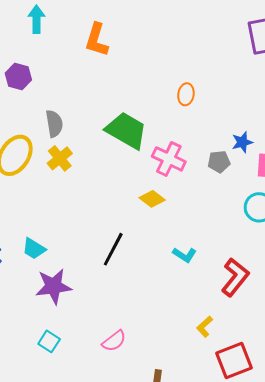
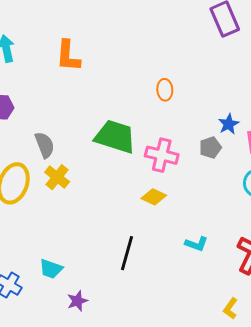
purple star: (54, 286) -> (77, 301), size x0.6

